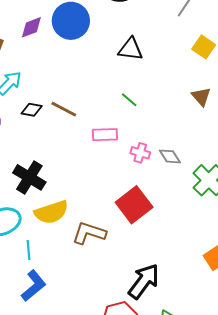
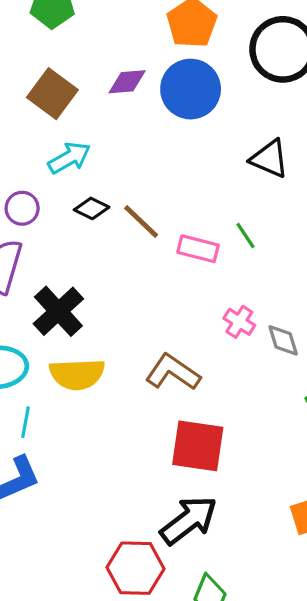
pink rectangle: (105, 135) -> (198, 249), moved
red square: (134, 205) -> (198, 446), moved, turned 30
brown L-shape: (89, 233) -> (173, 372), moved

